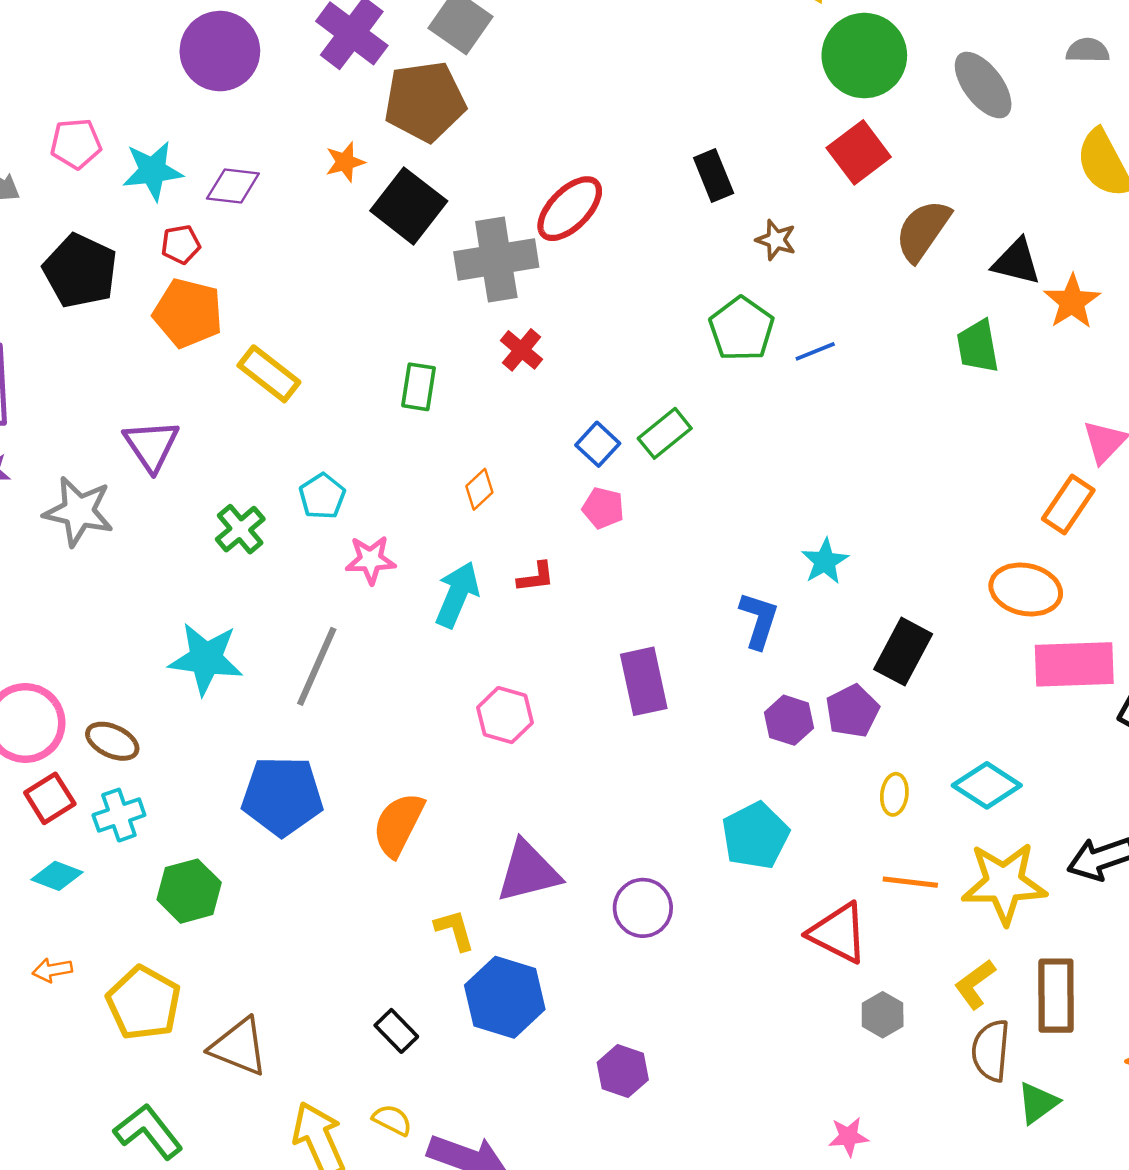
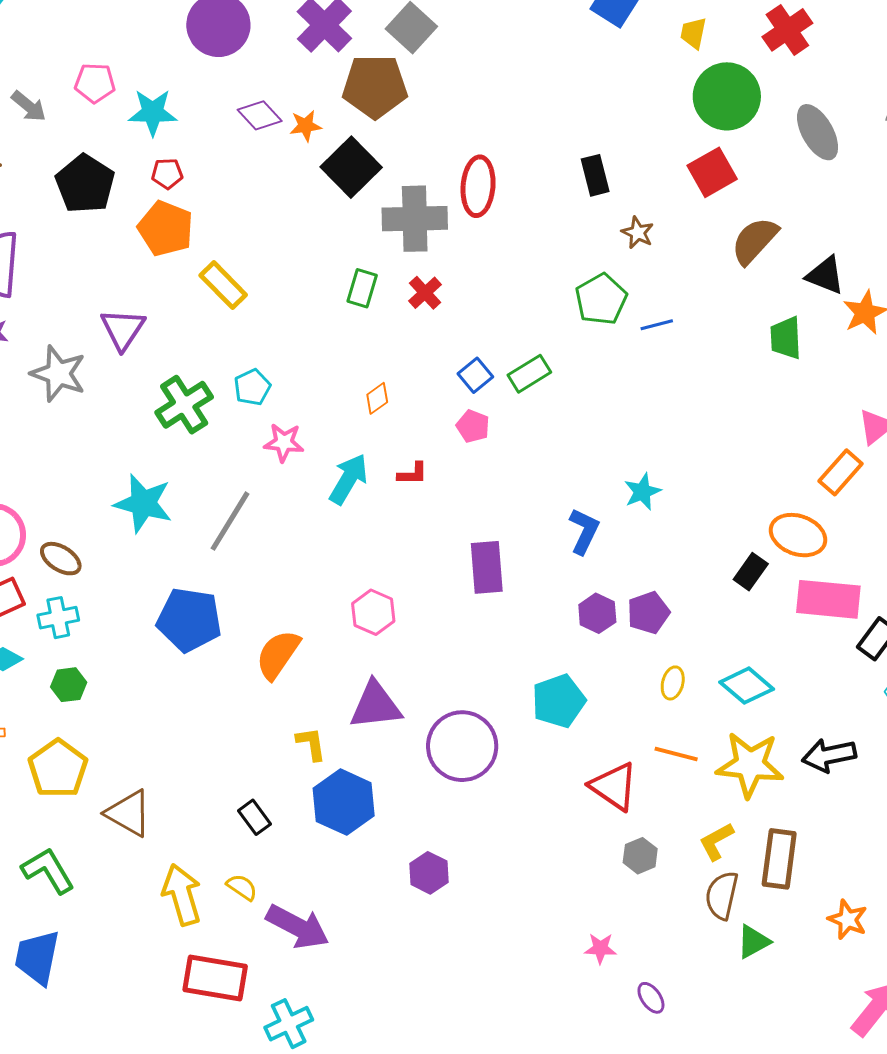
purple diamond: (233, 186) -> (260, 115), moved, turned 33
red ellipse: (570, 209) -> (478, 186), turned -48
green rectangle: (419, 387) -> (362, 288), moved
green cross: (240, 529) -> (184, 405), size x1.4
black rectangle: (903, 652) -> (751, 572), moved, size x0.7
pink hexagon: (505, 715) -> (373, 612), moved
green hexagon: (189, 891) -> (69, 685), moved, size x0.7
purple circle: (643, 908) -> (462, 746), size x1.5

